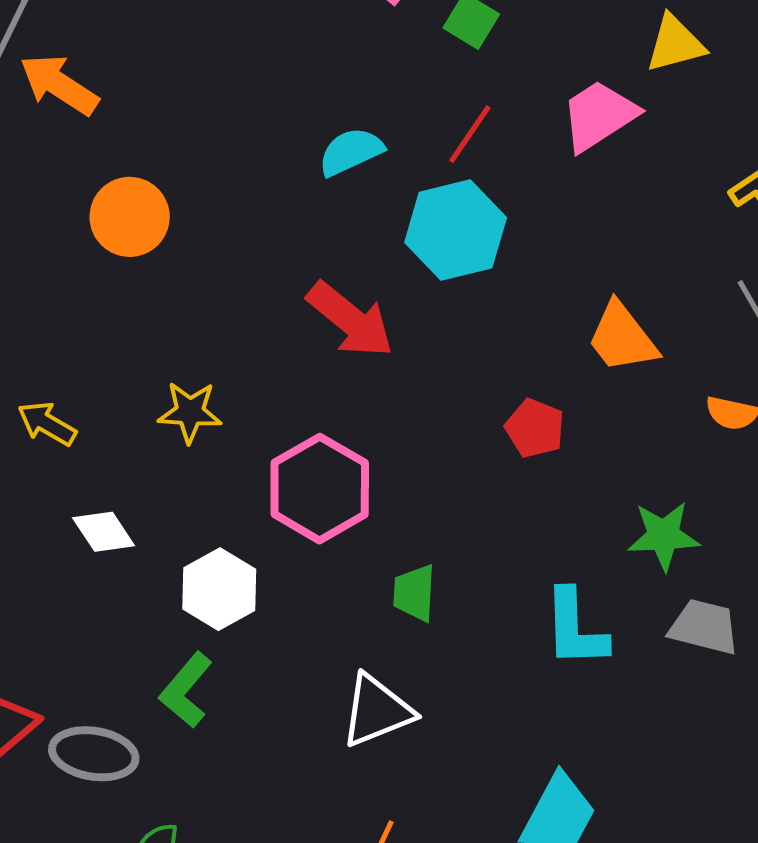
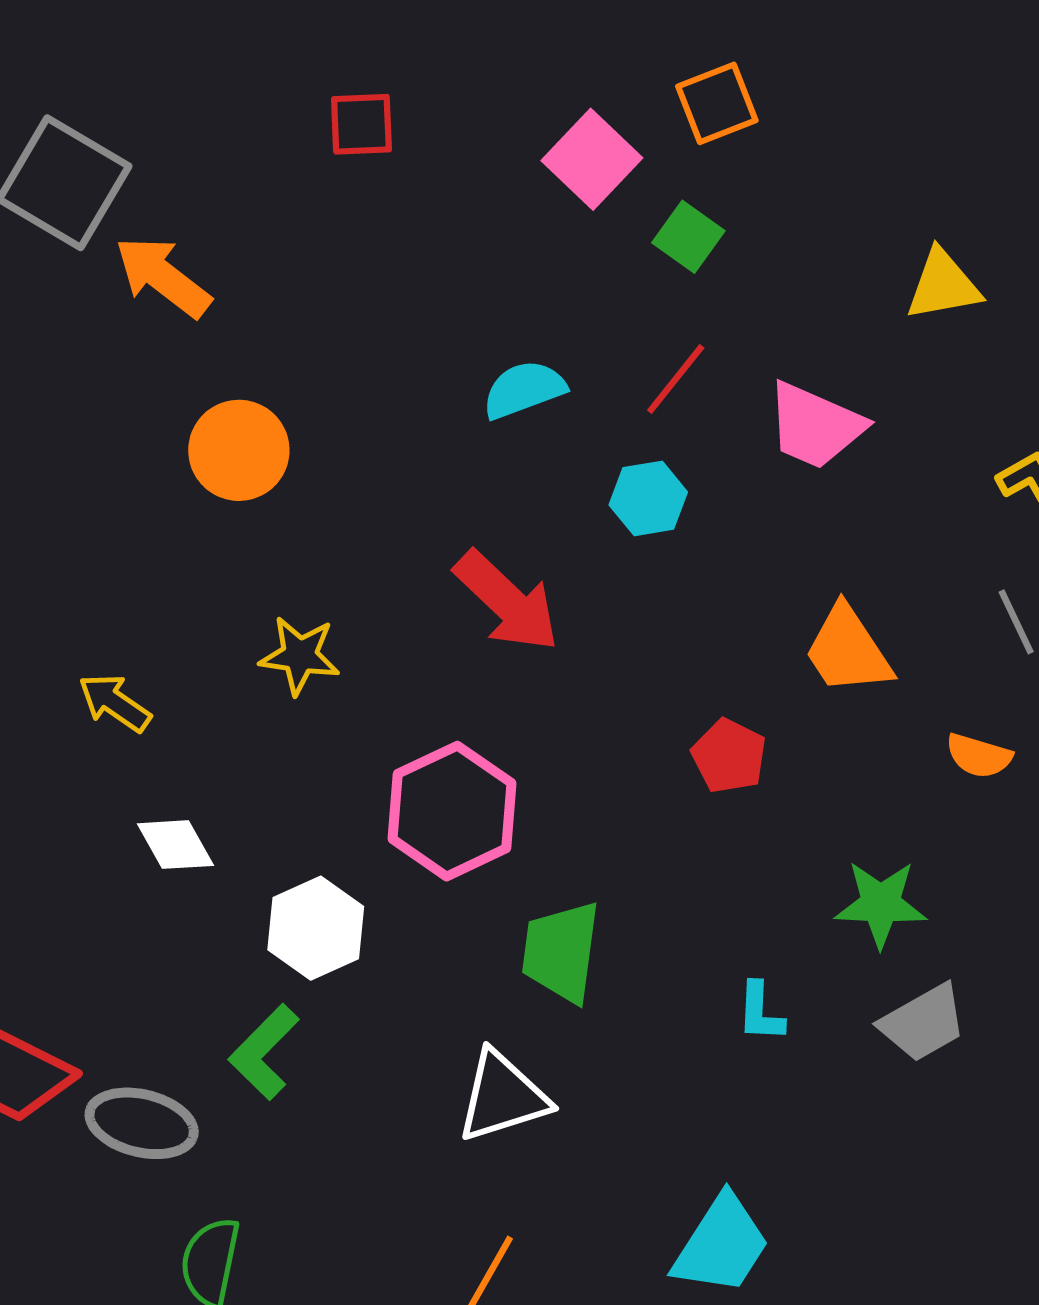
pink trapezoid: (599, 116) -> (815, 426), moved, turned -128
cyan hexagon: (456, 230) -> (648, 498), size x0.6
yellow star: (190, 412) -> (300, 656), moved
green trapezoid: (414, 593) -> (561, 952), size x1.4
gray trapezoid: (704, 627) -> (923, 1023), turned 132
cyan L-shape: (575, 628) -> (760, 1012), size x0.6

